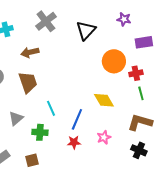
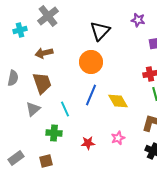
gray cross: (46, 21) -> (48, 16), moved
orange circle: (114, 61) -> (91, 62), moved
gray triangle: (16, 118) -> (33, 109), moved
blue line: (77, 119) -> (91, 95), moved

